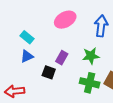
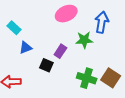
cyan rectangle: (27, 37) -> (14, 28), moved
green star: (91, 56) -> (84, 40), moved

